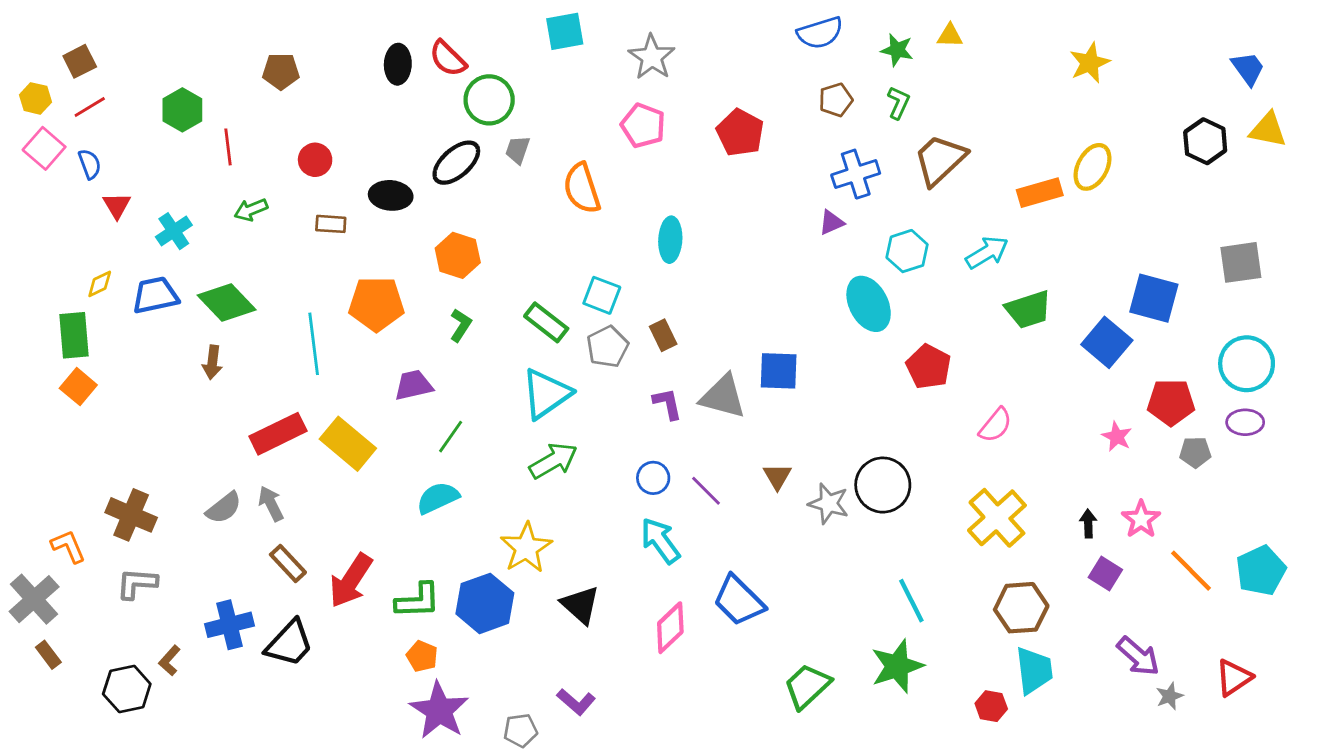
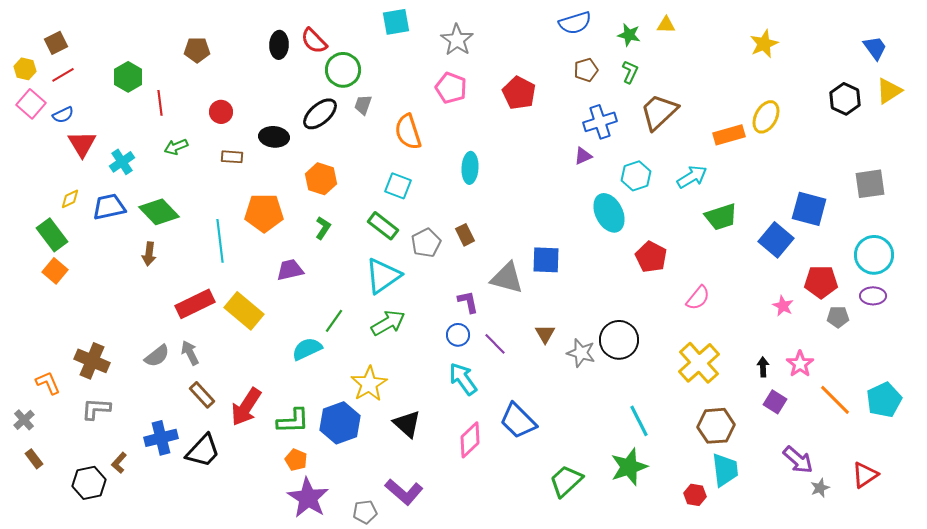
yellow triangle: (1268, 130) -> (889, 91), turned -44
blue semicircle: (90, 164) -> (63, 115), turned 85
red triangle: (117, 205) -> (82, 144), size x1.4
cyan square: (602, 295) -> (398, 186), moved
green rectangle: (74, 335) -> (52, 235), turned -32
purple L-shape: (667, 404) -> (468, 302), moved
green line: (451, 437) -> (334, 321), moved
gray cross: (34, 599) -> (24, 420), size x0.6
purple L-shape: (576, 702) -> (404, 492), size x1.4

